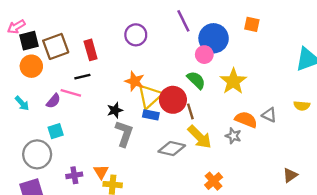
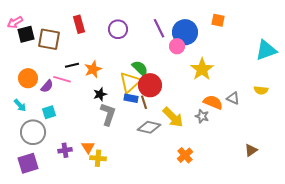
purple line: (183, 21) -> (159, 28), moved
brown square: (56, 46) -> (49, 39), turned 30
red rectangle: (91, 50) -> (79, 24), moved
orange circle: (31, 66) -> (28, 78), moved
green semicircle: (196, 80) -> (140, 68), moved
orange star: (135, 81) -> (93, 69), moved, turned 30
cyan arrow: (22, 103) -> (20, 105), moved
brown line: (190, 111) -> (144, 102), moved

